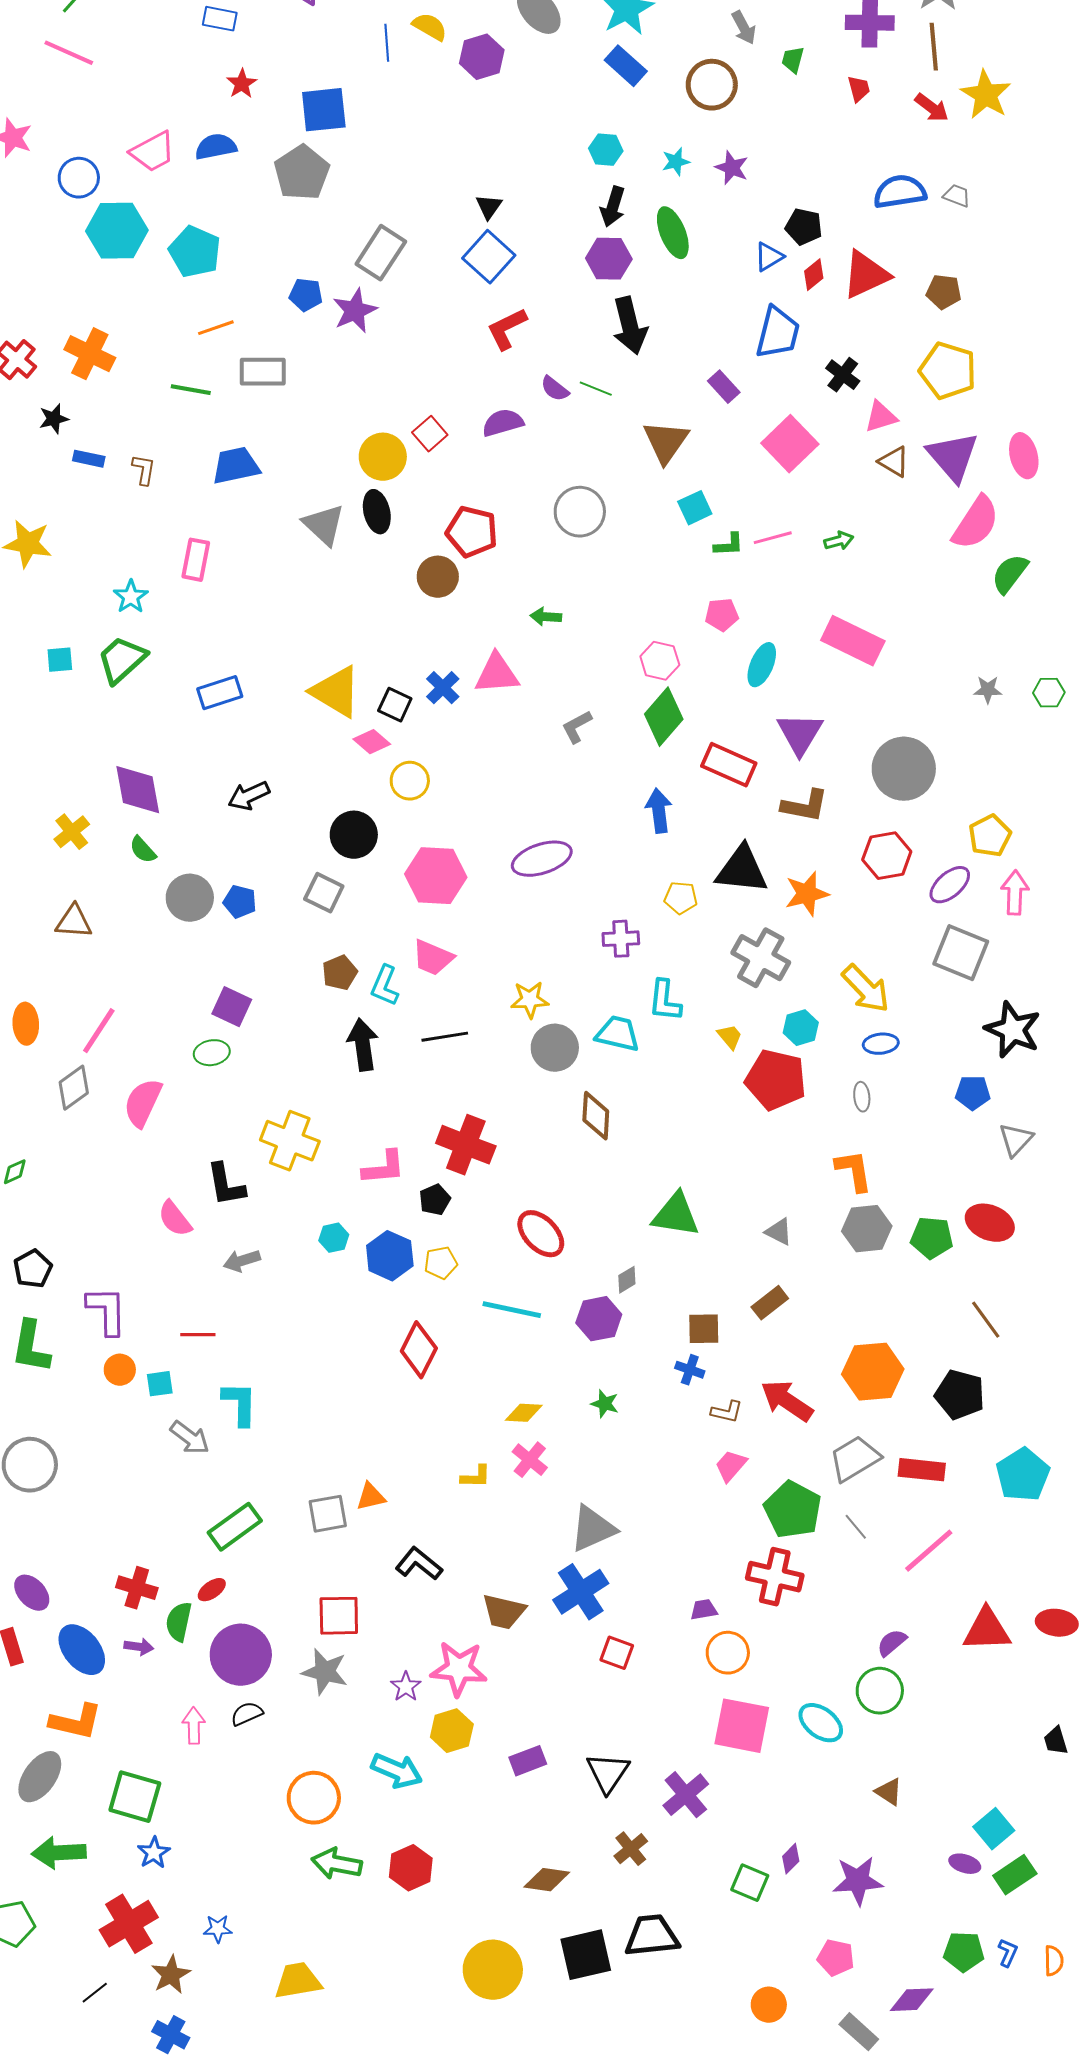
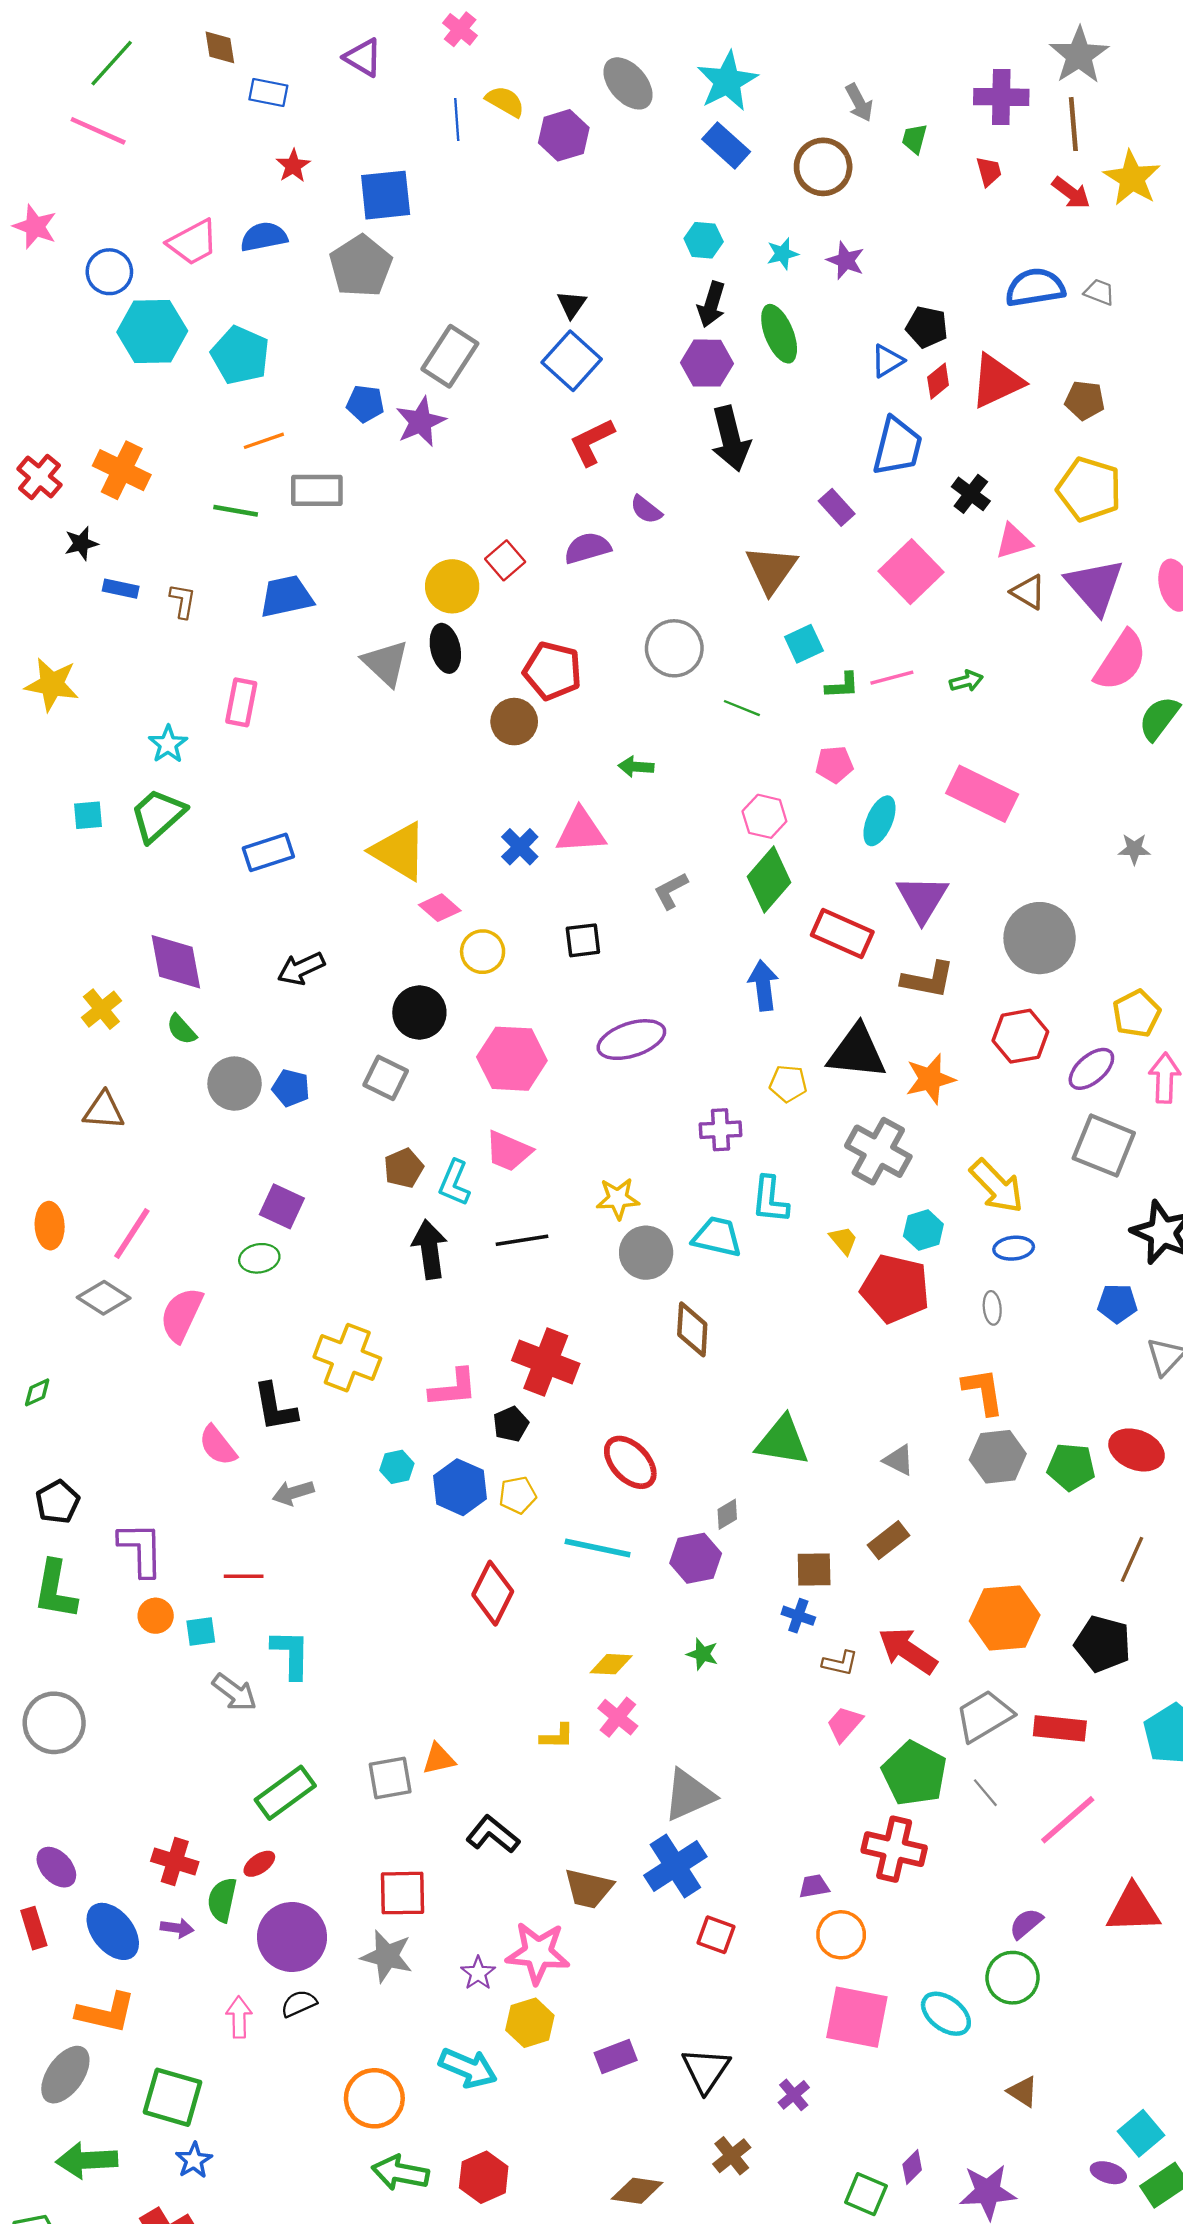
green line: (596, 389) -> (742, 708), moved
black square: (395, 705) -> (583, 940), moved, turned -32
gray diamond: (74, 1088) -> (104, 1298), turned 69
brown line: (986, 1320) -> (1132, 1559), turned 60
purple cross: (686, 1795) -> (794, 2095), size x0.6

